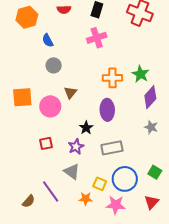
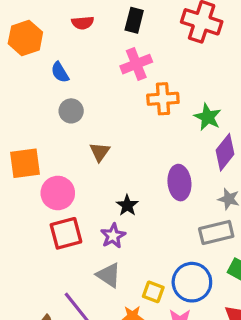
orange cross: (112, 78) -> (163, 99), moved
pink circle: (50, 106) -> (58, 193), moved
purple ellipse: (107, 110) -> (179, 183), moved
red square: (46, 143) -> (66, 233), size x1.5
gray rectangle: (112, 148) -> (216, 232), moved

